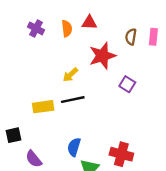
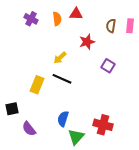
red star: (102, 56) -> (87, 42), size x0.7
black line: (73, 100) -> (62, 79), turned 36
yellow rectangle: (43, 107) -> (37, 85), turned -60

